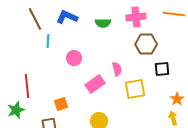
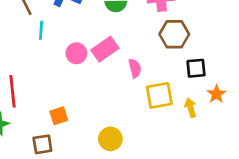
pink rectangle: (95, 84) -> (105, 49), moved
orange star: (177, 99) -> (216, 94), moved
yellow arrow: (173, 118) -> (191, 108), moved

